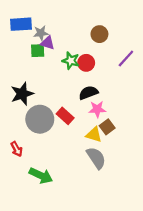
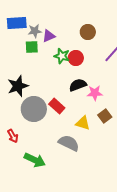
purple triangle: (48, 43) -> (49, 36), moved, turned -40
pink star: (97, 109) -> (95, 93), moved
brown square: (107, 127) -> (105, 116), moved
gray semicircle: (96, 158) -> (69, 143), moved, turned -30

